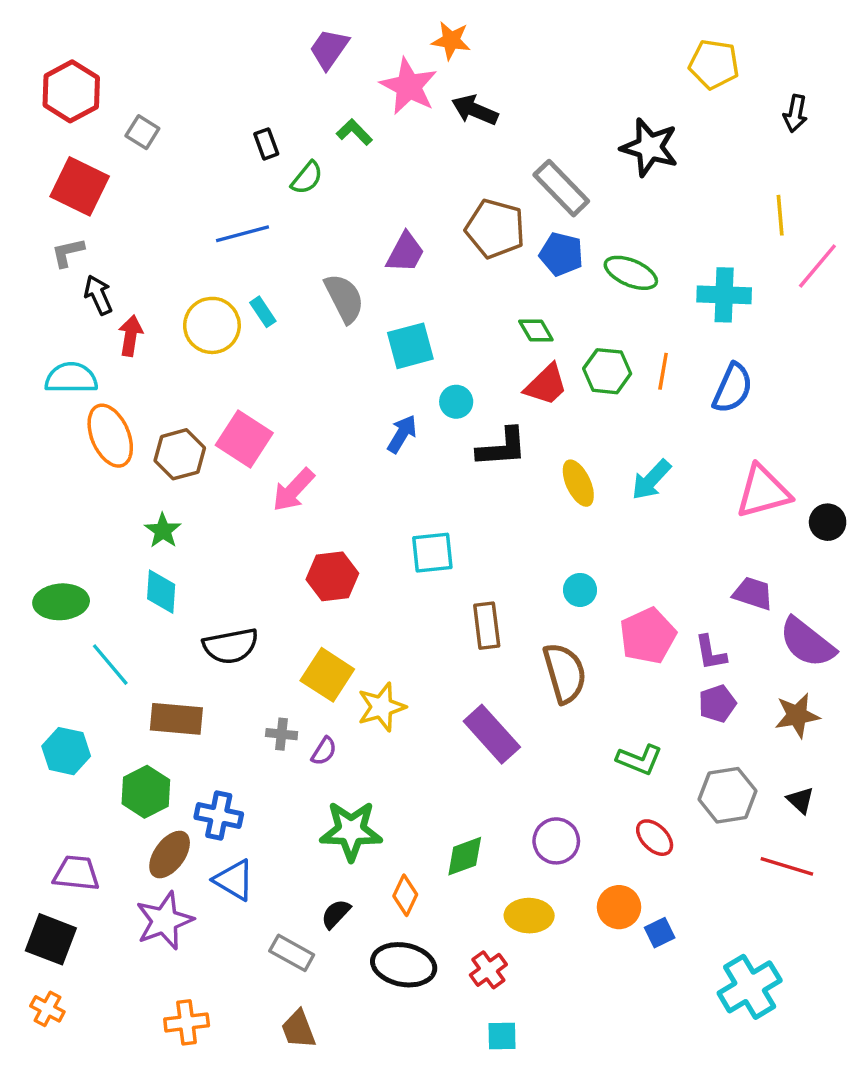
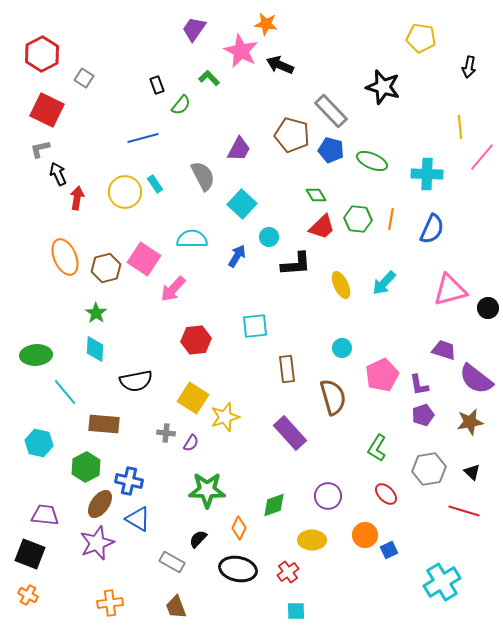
cyan square: (410, 346) -> (242, 204), turned -32
cyan semicircle: (71, 378) -> (192, 239), moved
green L-shape: (639, 760) -> (377, 448), turned 100

